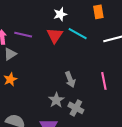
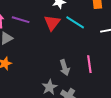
pink line: (104, 81) -> (89, 64), moved

